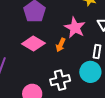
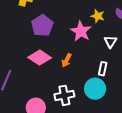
pink star: (75, 28) -> (81, 31), moved

